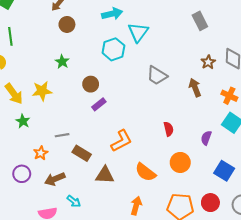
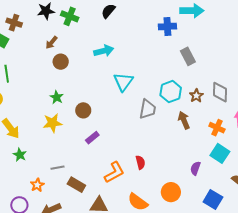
cyan triangle: (138, 32) -> (123, 82), moved
cyan hexagon: (113, 49) -> (171, 92), moved
gray trapezoid: (157, 75) -> (148, 109), turned -110
brown circle: (91, 84) -> (83, 110), moved
yellow star: (42, 91) -> (52, 123), moved
red semicircle: (169, 129) -> (140, 162), moved

